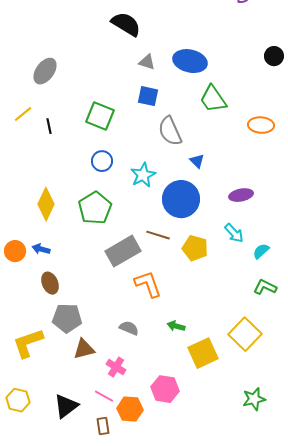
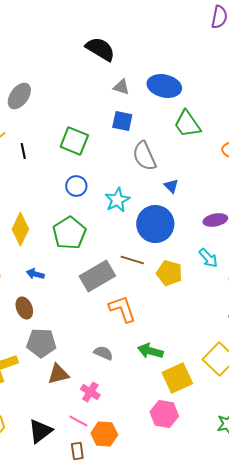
blue arrow: (41, 249) -> (35, 274), moved
green arrow: (176, 326) -> (150, 351), size x1.4
pink hexagon: (165, 389) -> (164, 414), moved

